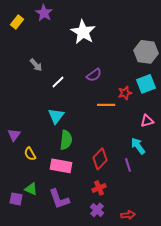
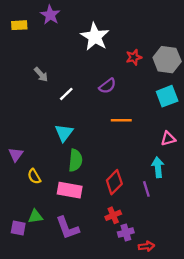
yellow rectangle: (17, 22) -> (19, 25), turned 48
red star: (125, 93) -> (134, 57), moved
cyan arrow: (138, 146) -> (158, 167), turned 30
green triangle: (31, 189) -> (35, 216), turned -32
purple cross: (97, 210) -> (126, 232), moved, turned 32

